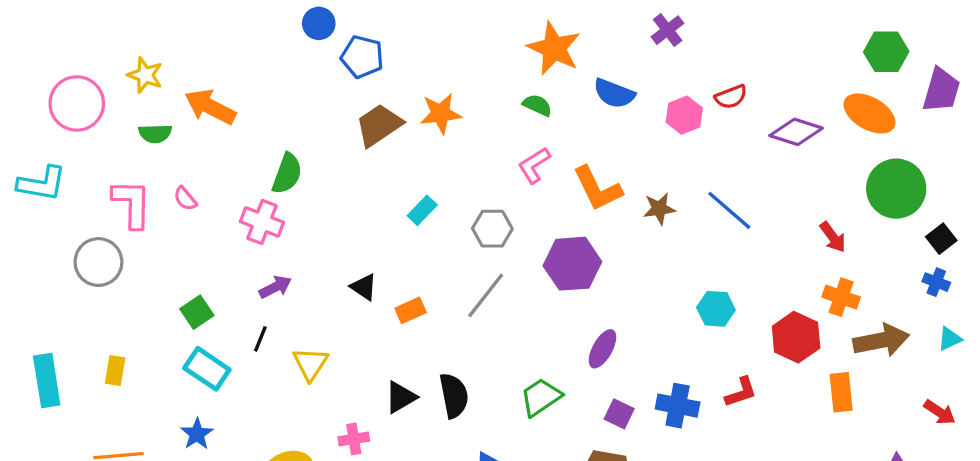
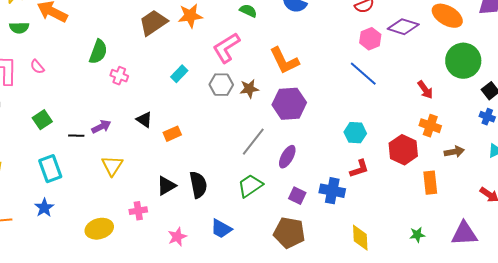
pink hexagon: (684, 115) -> (370, 39), moved
pink L-shape: (534, 165) -> (226, 48), moved, size x1.4
brown star: (659, 209) -> (249, 89), moved
pink cross: (262, 222) -> (119, 76), moved, size x0.7
purple hexagon: (572, 264) -> (289, 104), moved
purple arrow: (275, 287) -> (101, 127), moved
gray line: (486, 295) -> (253, 142), moved
green square: (197, 312) -> (42, 120), moved
black line: (260, 339) -> (76, 136), moved, turned 70
brown arrow: (881, 340) -> (454, 152), size x0.6
cyan rectangle: (207, 369) -> (50, 169), turned 36
red L-shape: (741, 392) -> (359, 169), moved

